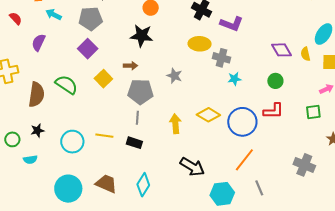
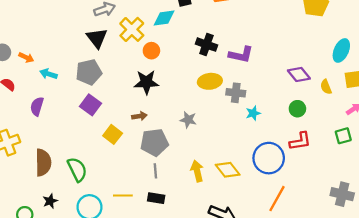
yellow semicircle: (306, 54) -> (326, 87), moved
green semicircle: (66, 85) -> (77, 169), moved, turned 40
yellow diamond: (208, 115) -> (228, 170), moved, turned 30

